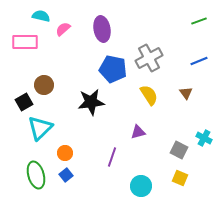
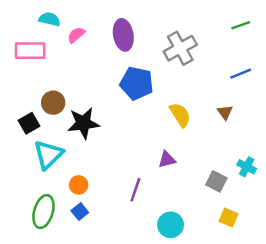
gray cross: (149, 58) -> (180, 48), moved
black star: (91, 102) -> (83, 123), moved
green ellipse: (36, 175) -> (43, 212), turned 32
yellow square: (180, 178) -> (229, 218), moved

